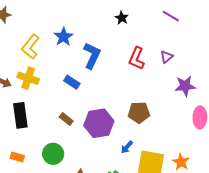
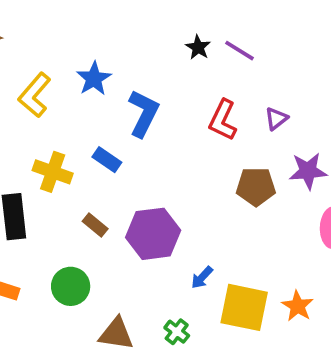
purple line: (171, 16) -> (239, 51), moved
yellow cross: (28, 78) -> (53, 172), moved
brown pentagon: (139, 112) -> (256, 187), moved

